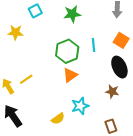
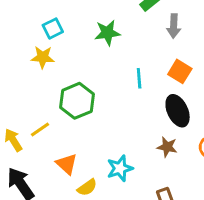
yellow star: (15, 32) -> (43, 57), moved
green hexagon: (67, 51) -> (77, 101), moved
orange triangle: (70, 75) -> (67, 164), moved, turned -42

